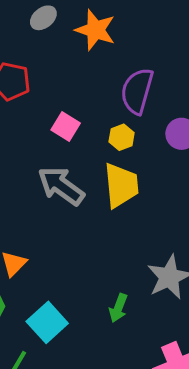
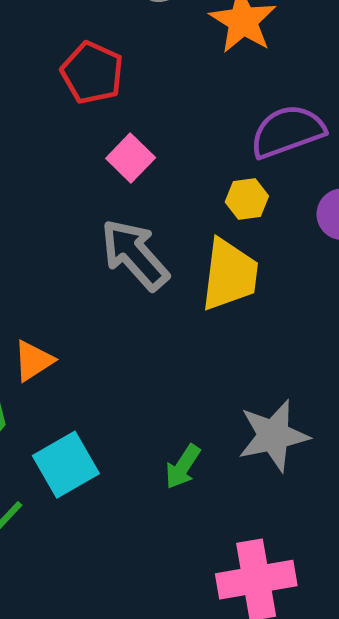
purple semicircle: (137, 91) -> (287, 131), turned 42
pink square: (66, 126) -> (131, 158), moved

